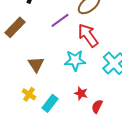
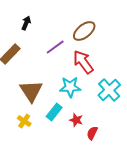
brown triangle: (36, 64) -> (31, 91), size x1.4
cyan rectangle: (50, 103) -> (54, 112), moved

